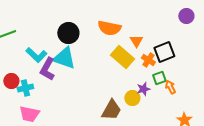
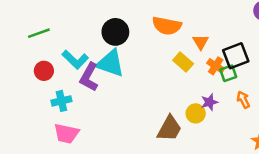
yellow rectangle: (122, 57) -> (183, 62), size x0.7
green square: (159, 78) -> (228, 73), moved
red circle: (11, 81) -> (44, 71), moved

